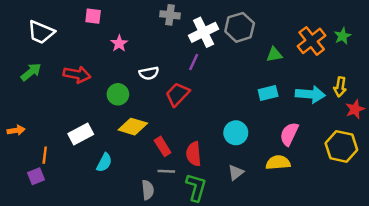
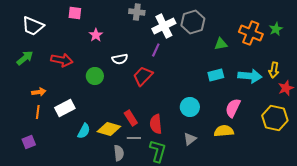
orange cross: (312, 41) -> (251, 33), turned -30
yellow diamond: (133, 127) -> (109, 129), moved
orange arrow: (16, 130) -> (39, 92), moved
orange line: (45, 155) -> (38, 112), moved

